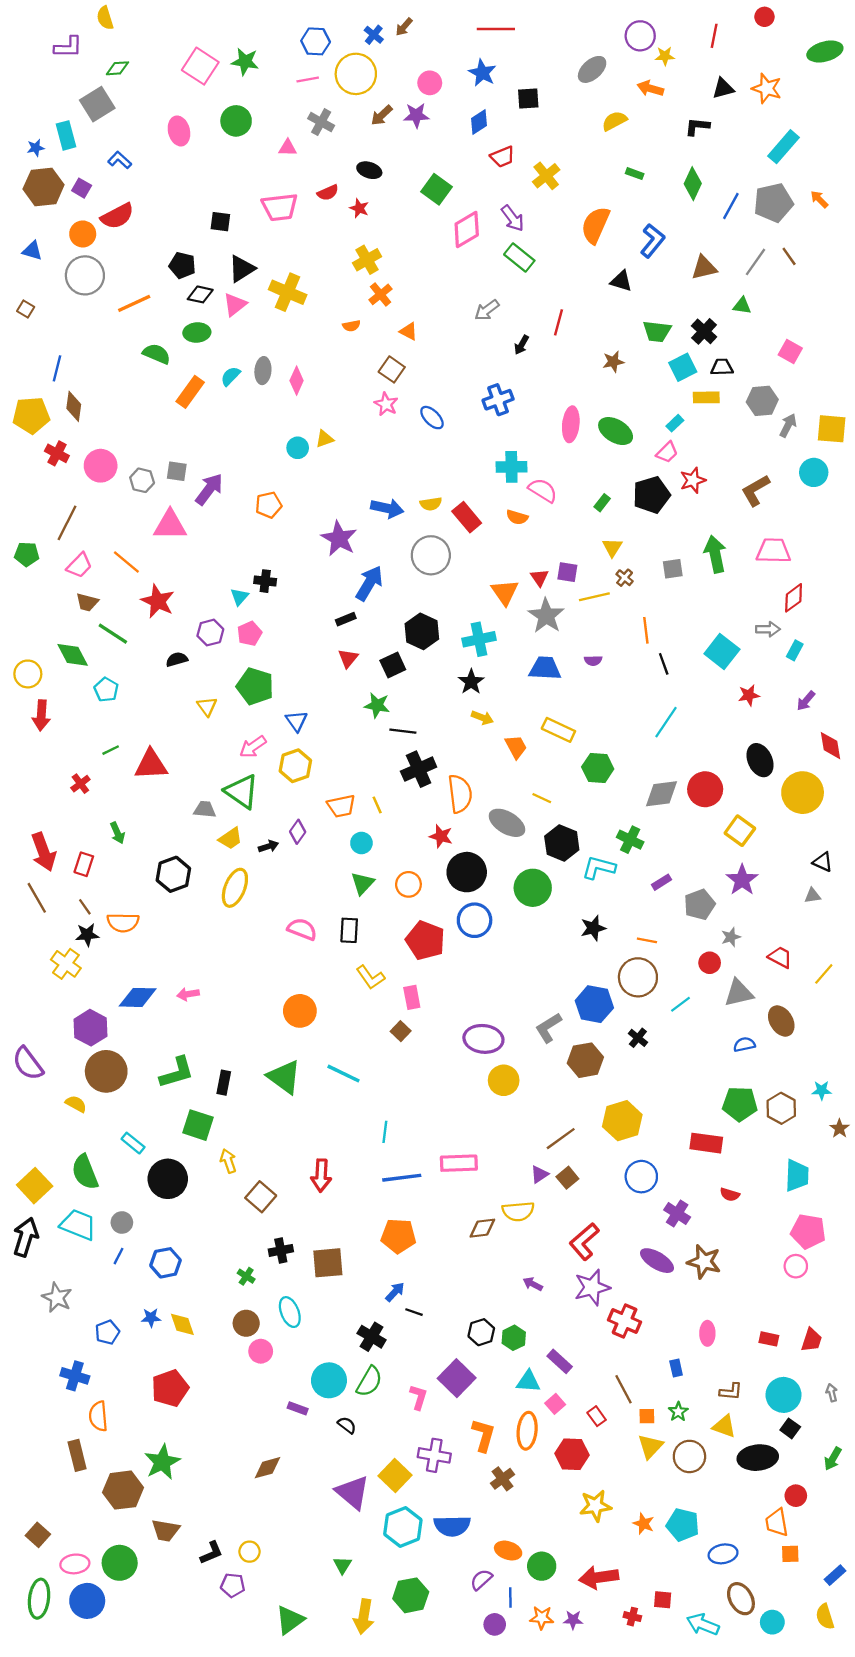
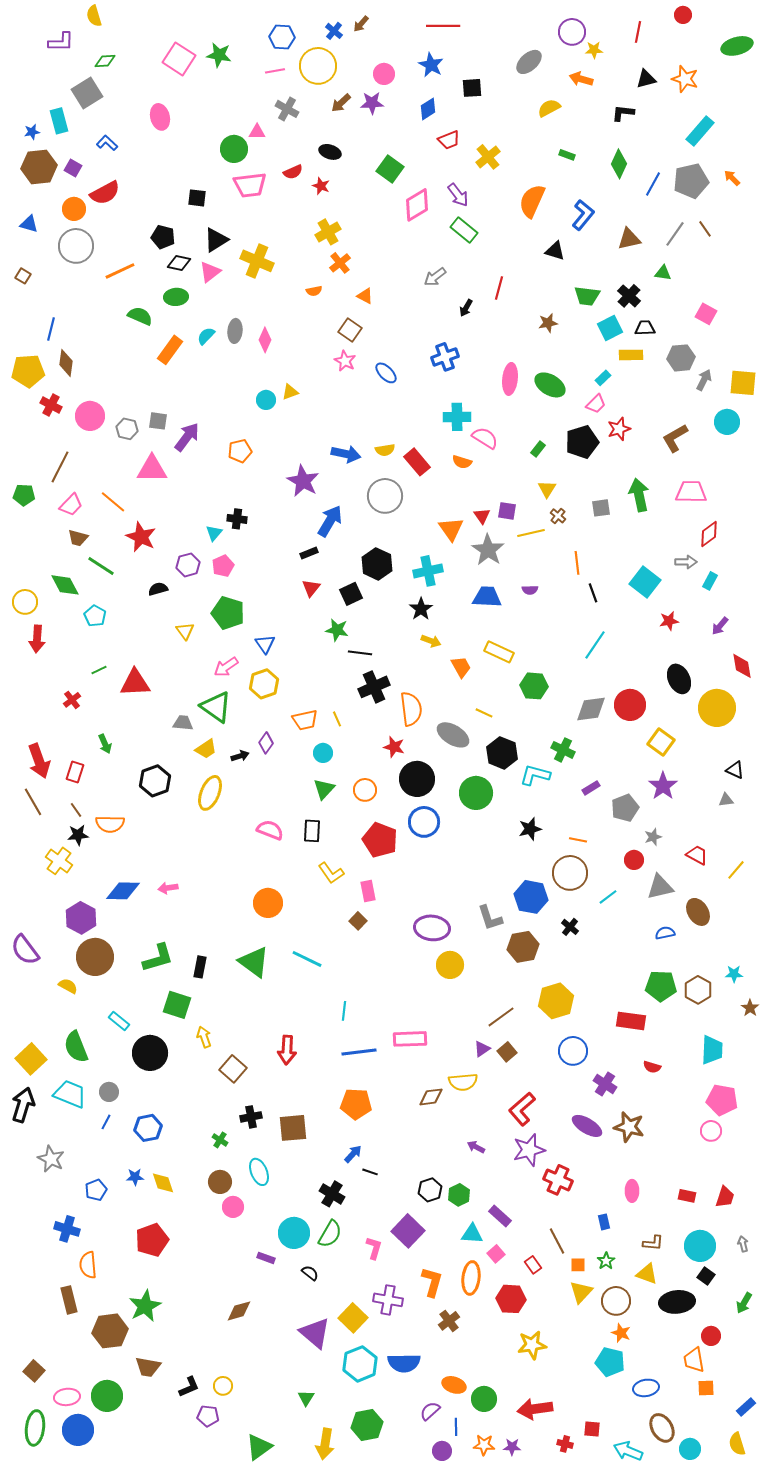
green circle: (236, 121) -> (234, 149), moved
gray L-shape: (548, 1028) -> (490, 918), turned -76
orange star: (644, 1524) -> (621, 1333), moved

